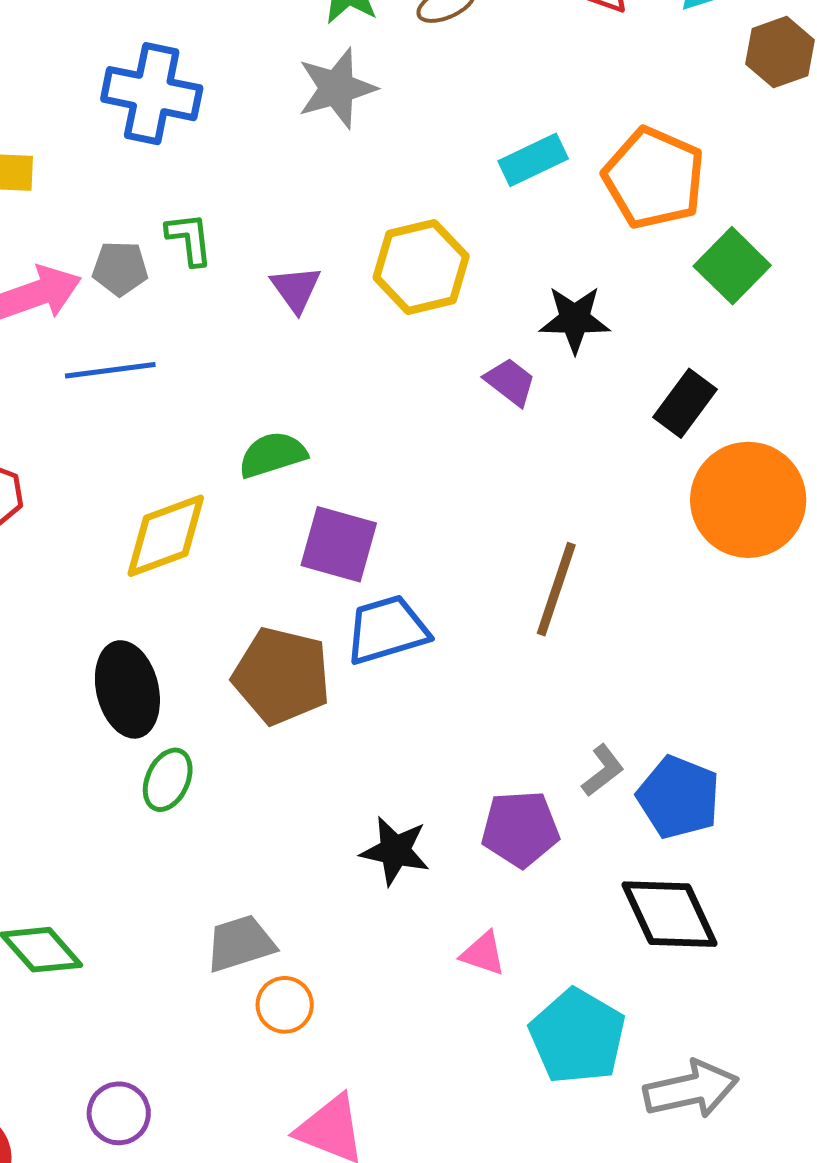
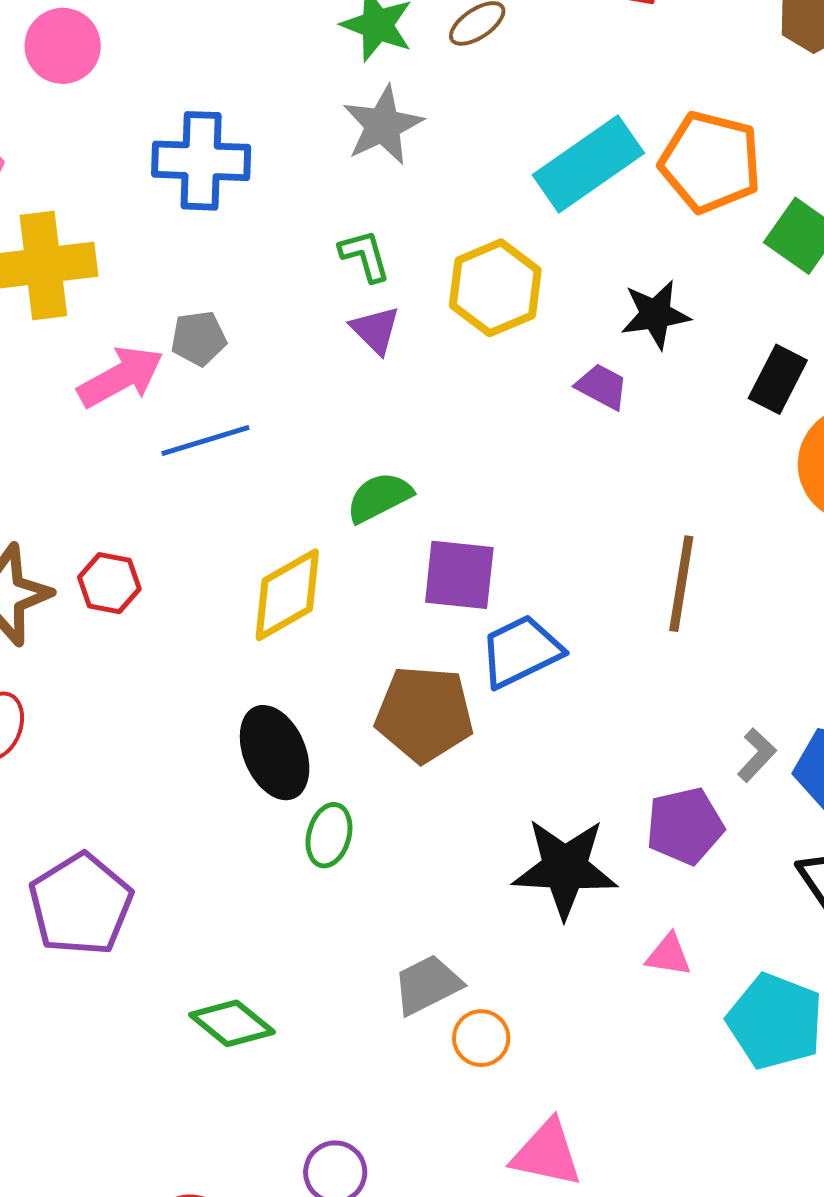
cyan rectangle: (533, 160) -> (588, 164), size x1.6
green L-shape: (189, 239) -> (365, 256), moved
black star: (395, 851) -> (565, 868), size x1.5

